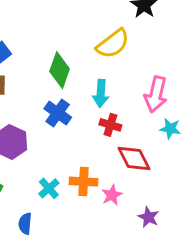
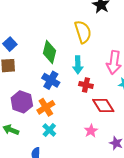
yellow semicircle: (113, 44) -> (83, 32), turned -65
orange cross: (84, 182) -> (46, 107), moved, turned -30

